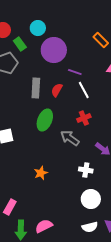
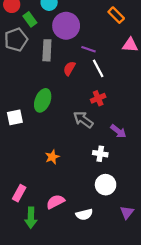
gray rectangle: (36, 88) -> (47, 50), moved
green ellipse: (45, 120) -> (43, 100), moved
pink semicircle: (44, 226) -> (55, 202), moved
white semicircle: (90, 227) -> (84, 214), moved

